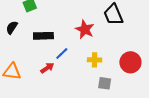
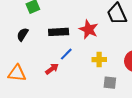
black semicircle: (12, 28) -> (23, 34), moved
black rectangle: (43, 36) -> (59, 32), moved

